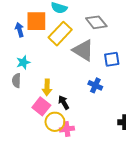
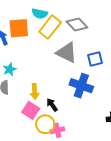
yellow rectangle: (60, 34) -> (50, 27), moved
blue cross: (95, 85) -> (81, 86), size x1.6

